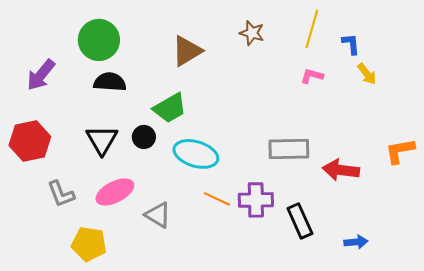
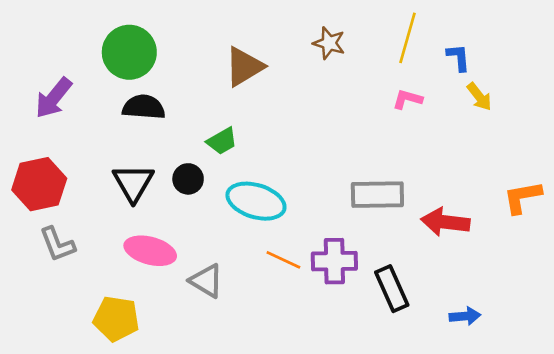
green trapezoid: (170, 108) -> (222, 141), size x0.7
pink ellipse: (115, 192) -> (150, 251), turned 42
gray L-shape: (61, 194) -> (57, 244), moved

